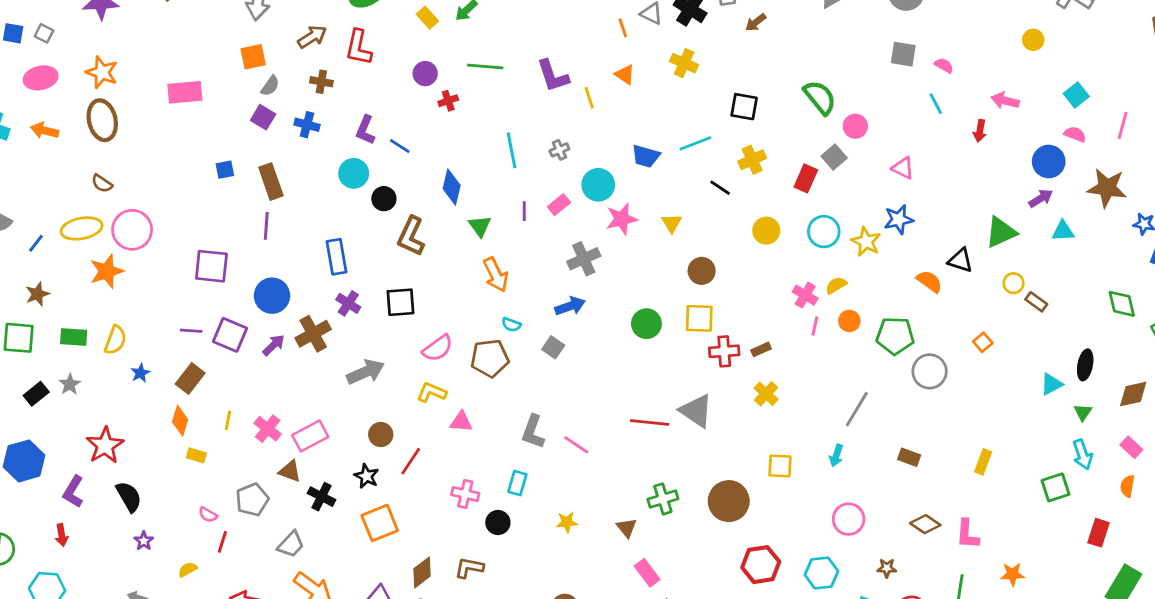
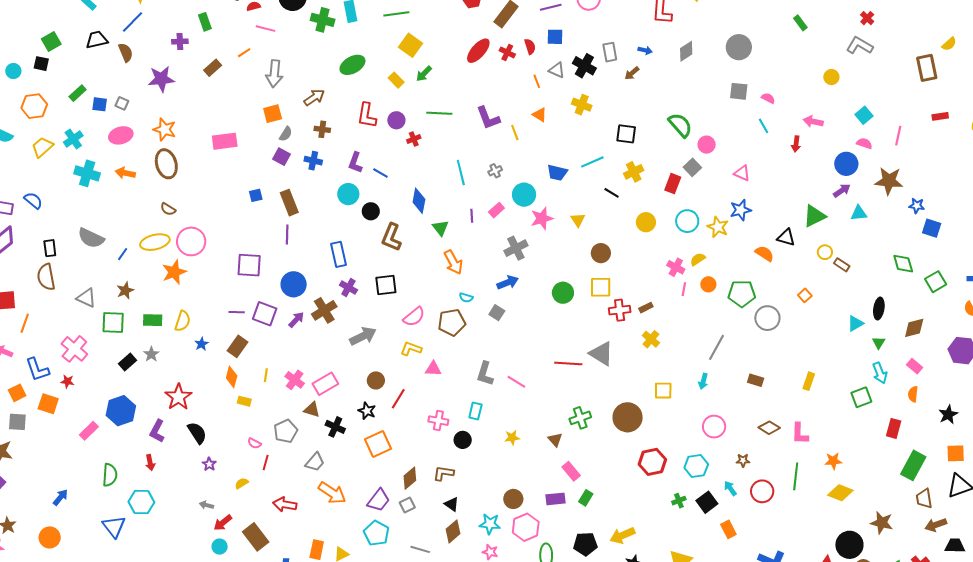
red L-shape: (358, 47) -> (367, 115), moved

